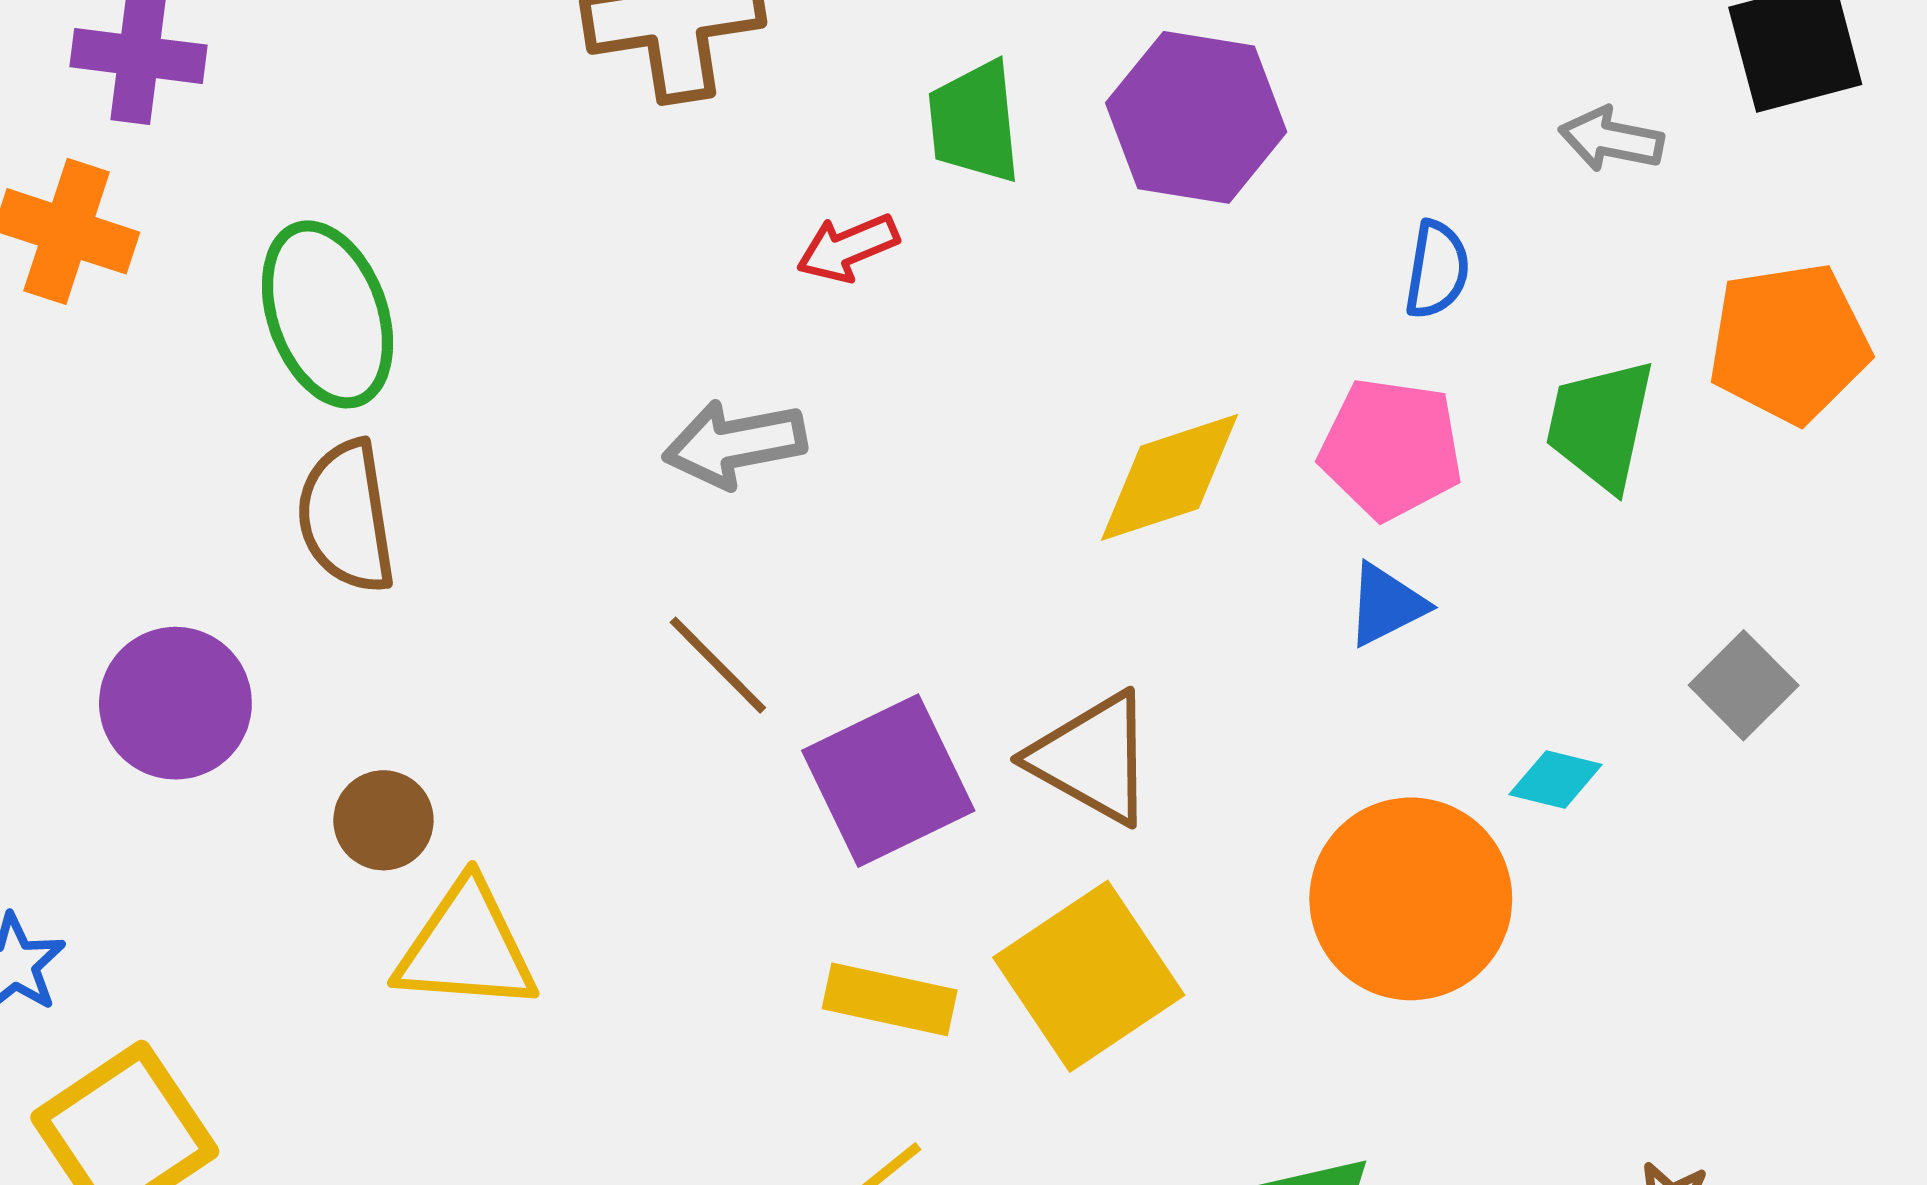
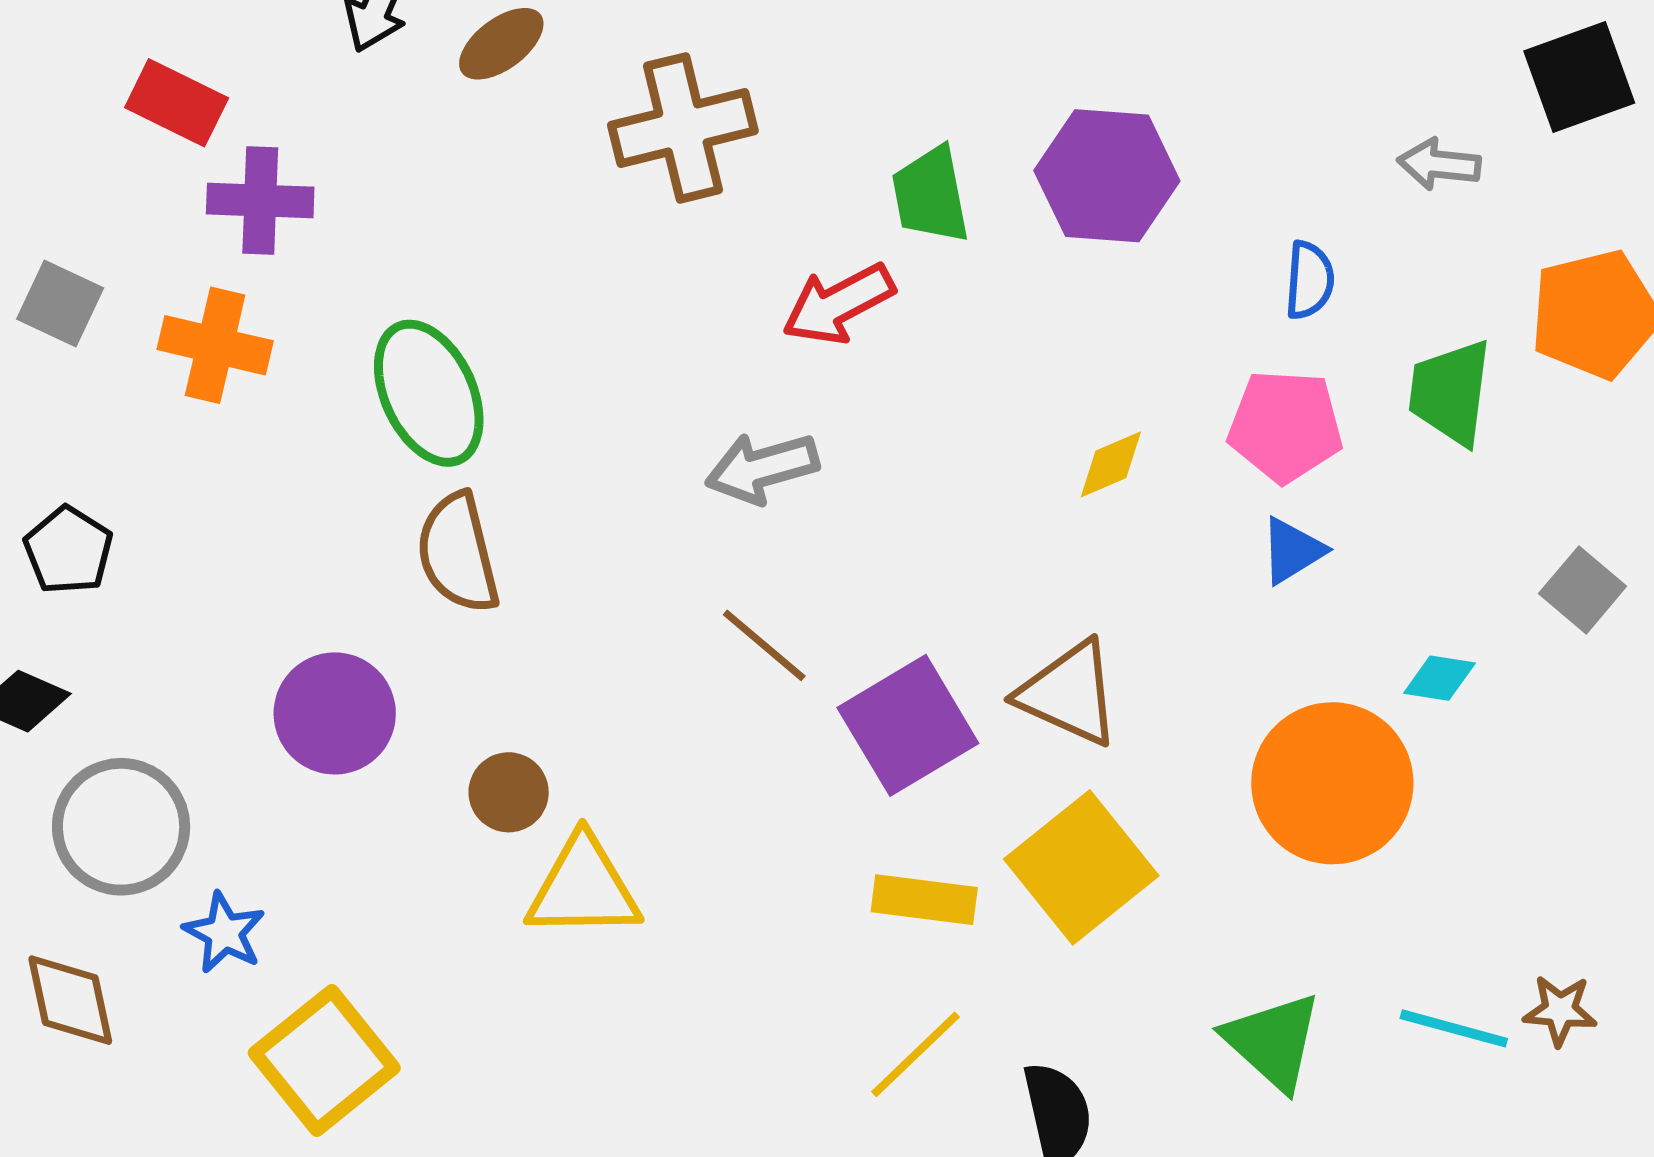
red arrow: (848, 248) -> (838, 304), size x1.4
yellow diamond: (1170, 477) -> (1111, 464), size x0.6

